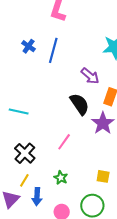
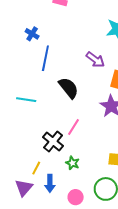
blue line: (53, 50) -> (45, 58), moved
black semicircle: (80, 104) -> (69, 88), moved
black cross: (25, 153) -> (53, 141), moved

